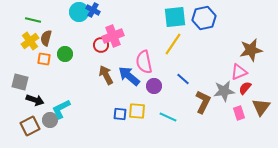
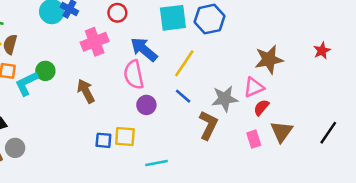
yellow line: (173, 44) -> (184, 63), moved
red circle: (101, 45) -> (117, 13), moved
green circle: (65, 54) -> (45, 71), moved
blue arrow: (129, 76) -> (144, 49), moved
gray star: (224, 91) -> (225, 99), moved
cyan L-shape: (61, 109) -> (26, 83), moved
cyan line: (168, 117) -> (157, 163), moved, turned -36

